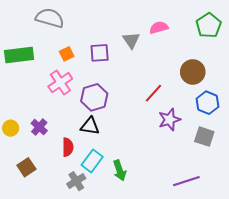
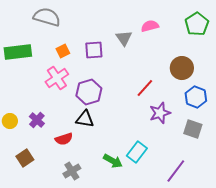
red semicircle: (68, 147) -> (64, 139), turned 72
cyan rectangle: (92, 161) -> (137, 152), moved
green arrow: (120, 170) -> (113, 161), turned -42
purple line: (186, 181) -> (176, 171), turned -35

